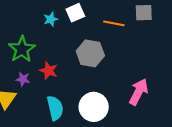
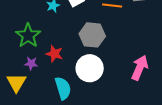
white circle: (94, 107) -> (90, 68), moved

